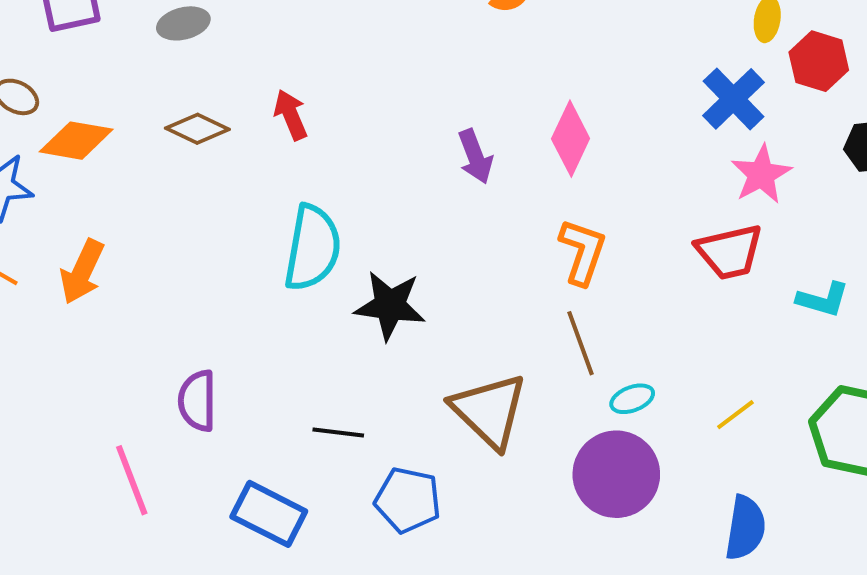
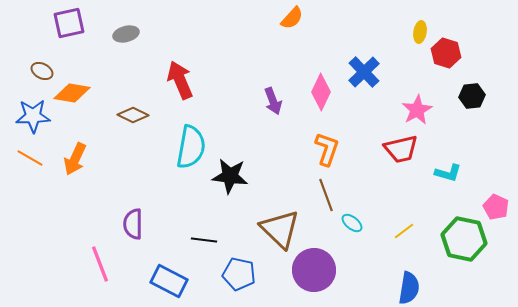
blue cross: (733, 99) -> (364, 72), moved
red arrow: (291, 115) -> (180, 80), size x1.5
brown diamond: (197, 129) -> (133, 115), moved
cyan ellipse: (632, 399) -> (352, 223), turned 60
purple circle: (616, 474) -> (314, 270), moved

